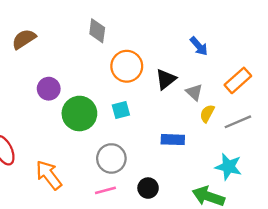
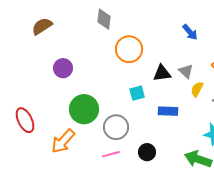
black triangle: (166, 79) -> (162, 73), moved, turned 30
cyan square: (121, 110) -> (137, 93), moved
green circle: (79, 114) -> (84, 109), moved
orange arrow: (49, 175) -> (63, 141), turned -100

